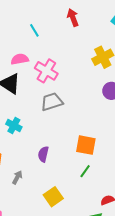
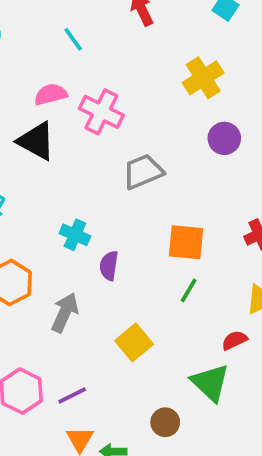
gray trapezoid: (52, 102) -> (143, 172), moved
cyan cross: (14, 125) -> (75, 235), moved
gray arrow: (17, 177) -> (65, 313), size x1.5

